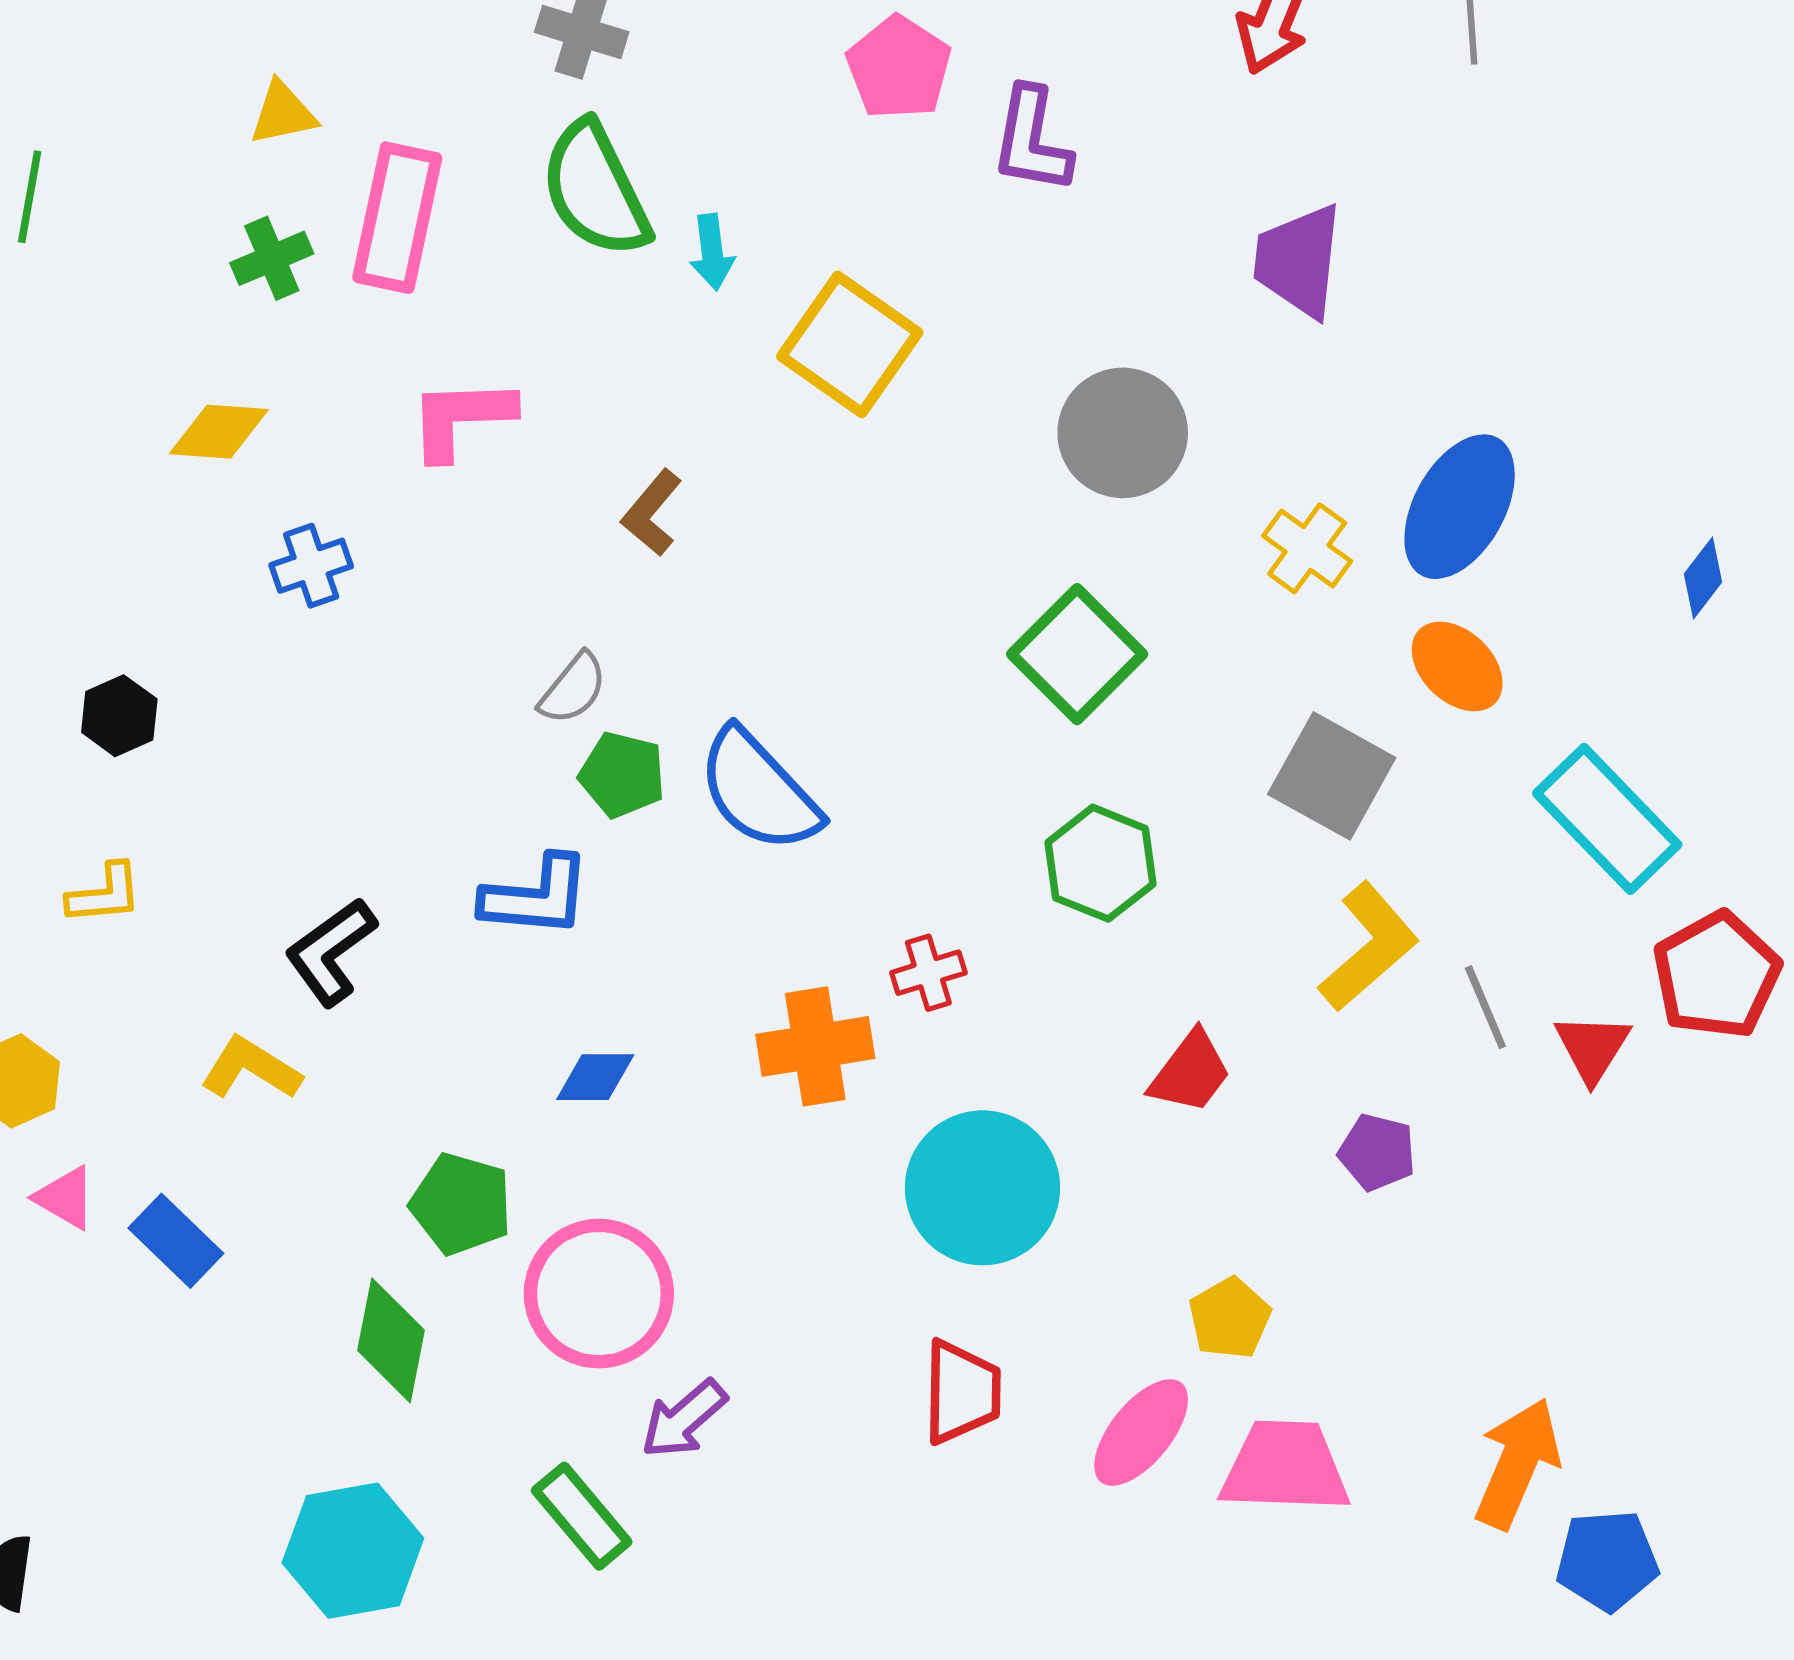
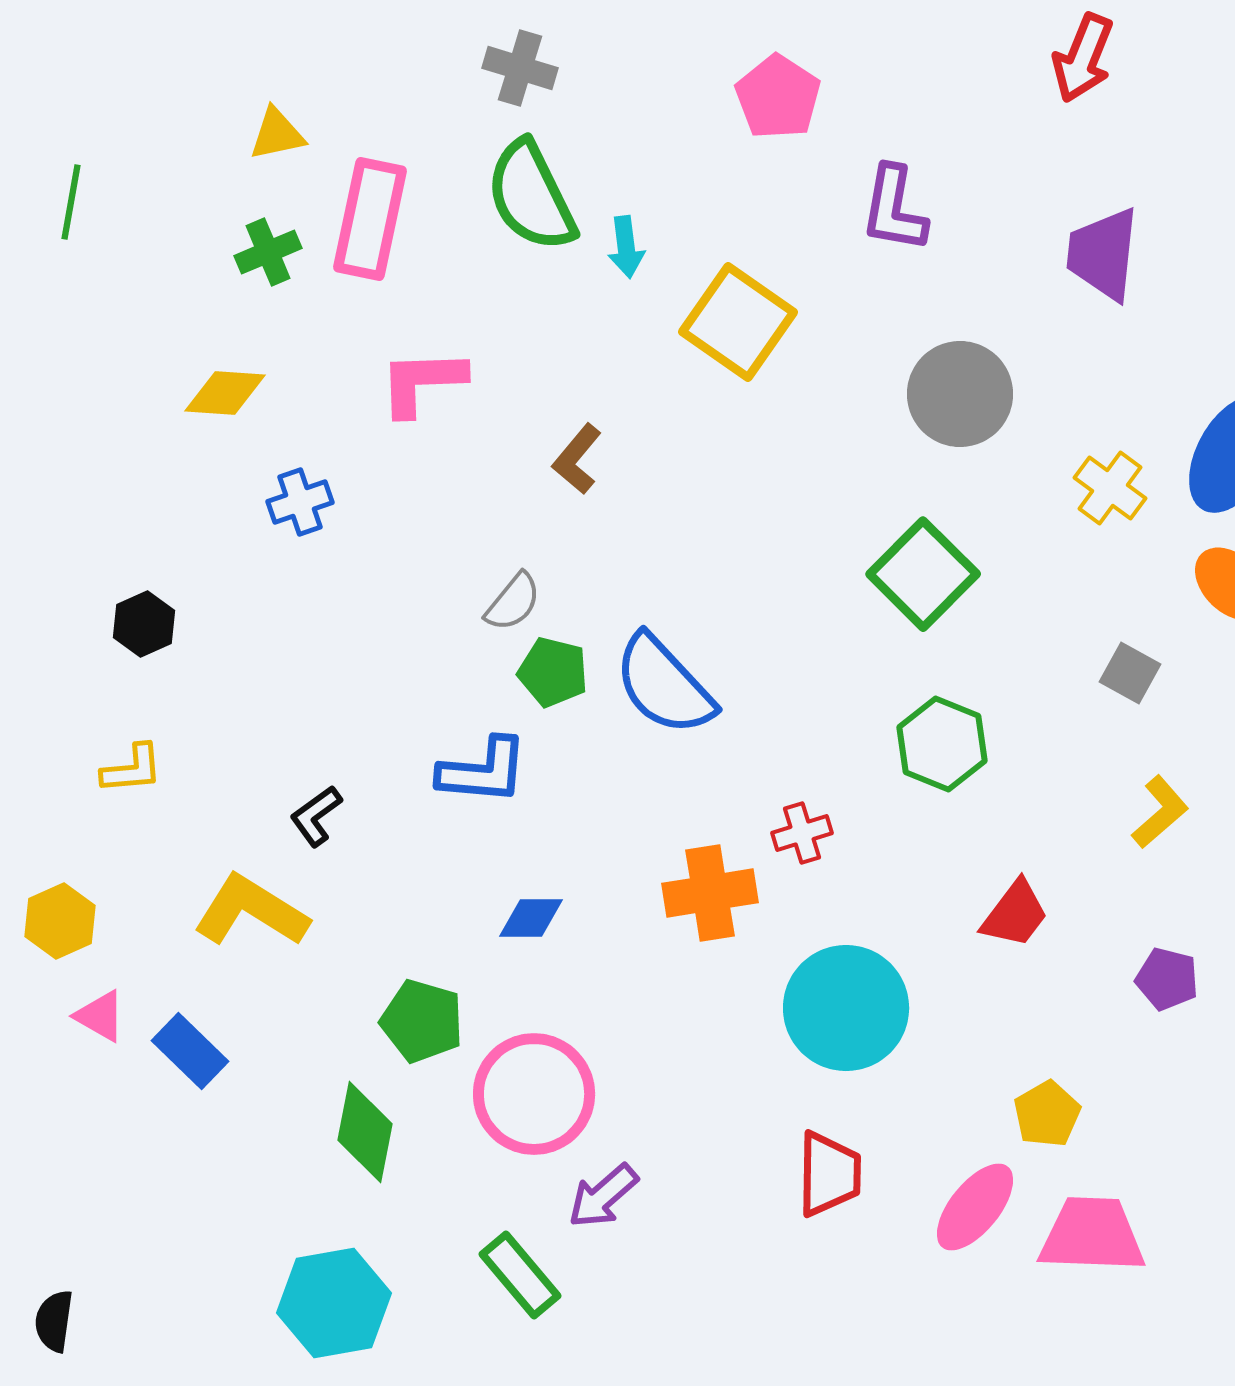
purple L-shape: (1032, 140) -> (894, 209), moved
gray square: (1332, 776) -> (1130, 673), size x0.6
yellow L-shape: (1369, 947) -> (1160, 812), size x0.7
black L-shape: (331, 952) -> (316, 816), size x0.7
yellow L-shape: (251, 1069) -> (251, 911), size x1.4

